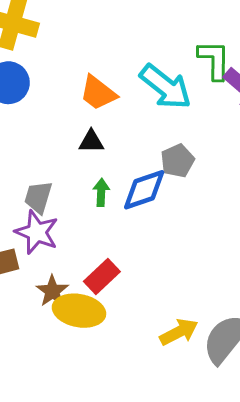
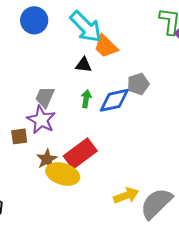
cyan arrow: (166, 87) -> (86, 27), moved
orange trapezoid: (98, 93) -> (106, 46), moved
red rectangle: (102, 276) -> (80, 154), size x1.4

